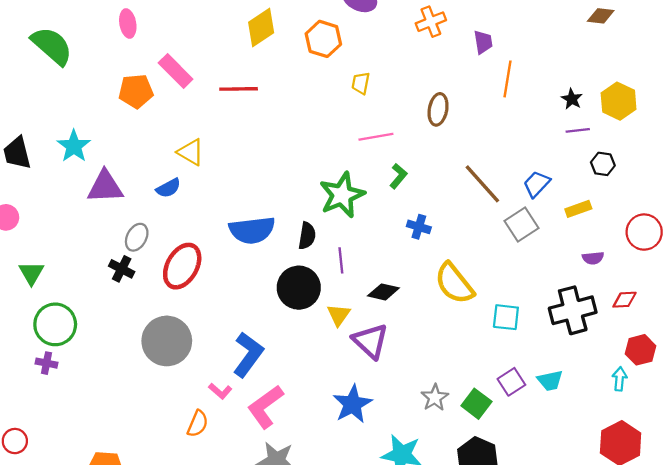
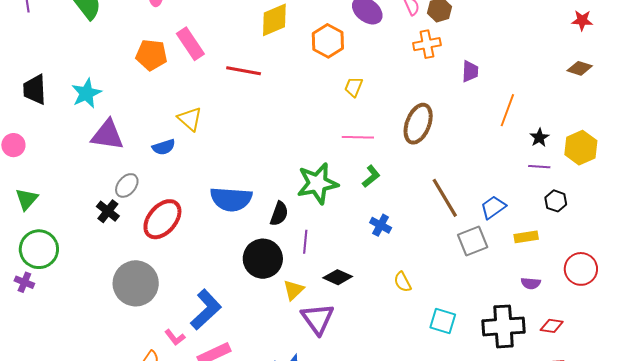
orange line: (507, 79) -> (507, 110), moved
brown ellipse: (438, 109) -> (418, 124), size x1.4
yellow semicircle: (454, 283) -> (402, 282), size x0.5

